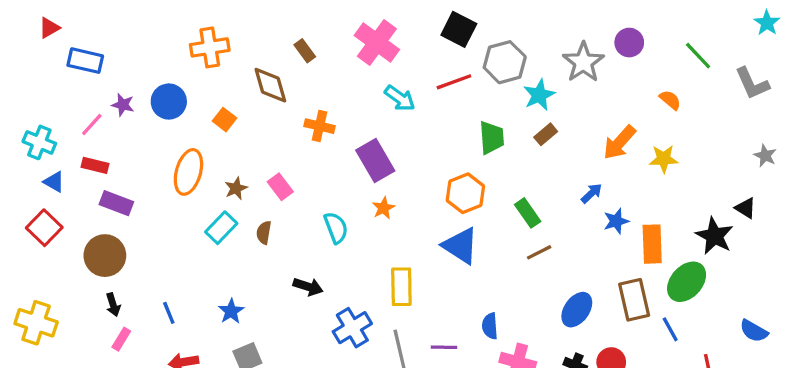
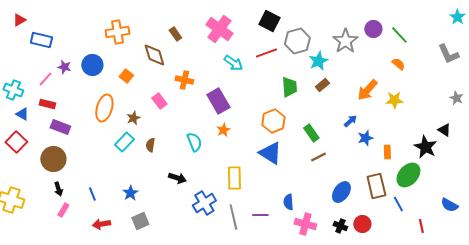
green line: (698, 56) -> (399, 35), moved
pink rectangle: (280, 187) -> (159, 101), moved
orange rectangle: (652, 244) -> (387, 152), size x0.6

